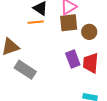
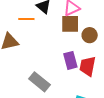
orange line: (36, 22) -> (26, 19), moved
gray rectangle: (25, 70) -> (40, 82), moved

